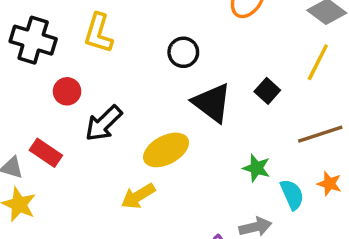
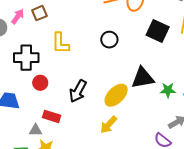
red circle: (67, 91) -> (40, 83), moved
black square: (267, 91) -> (158, 31), moved, size x1.6
black triangle: (212, 103) -> (143, 78), moved, turned -30

